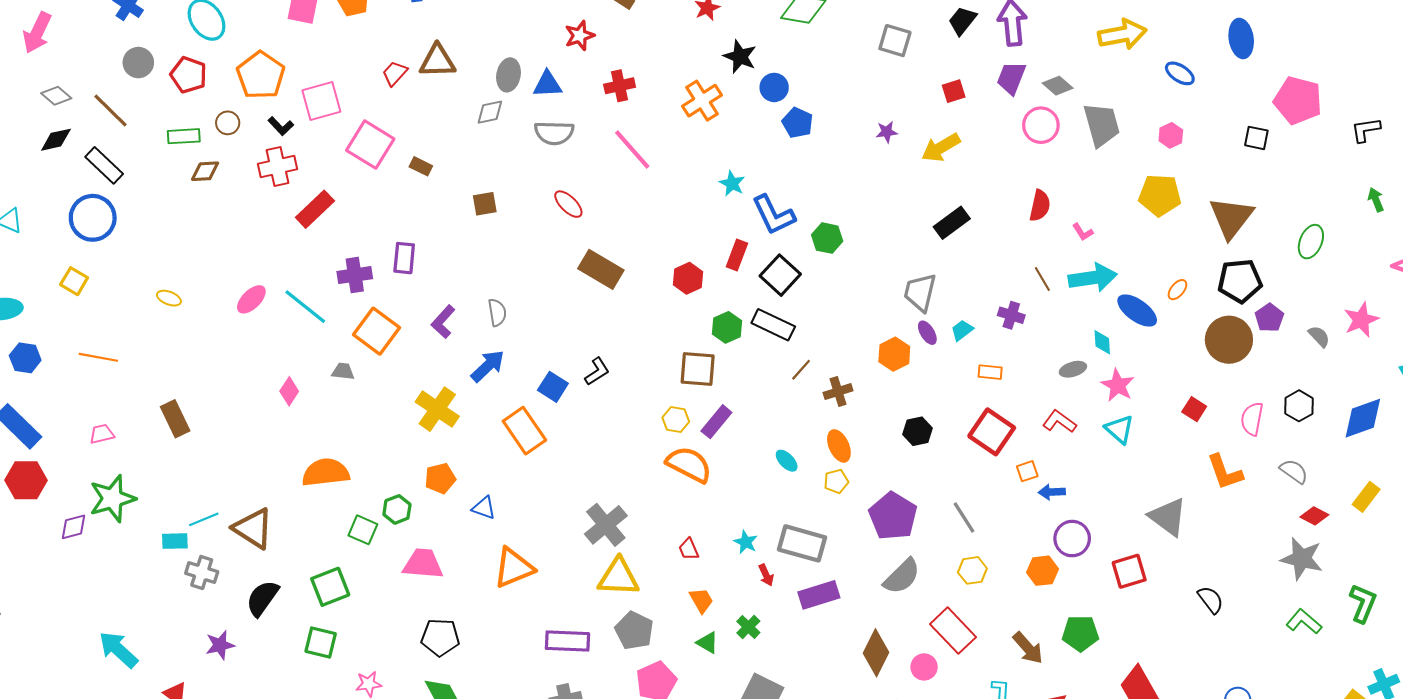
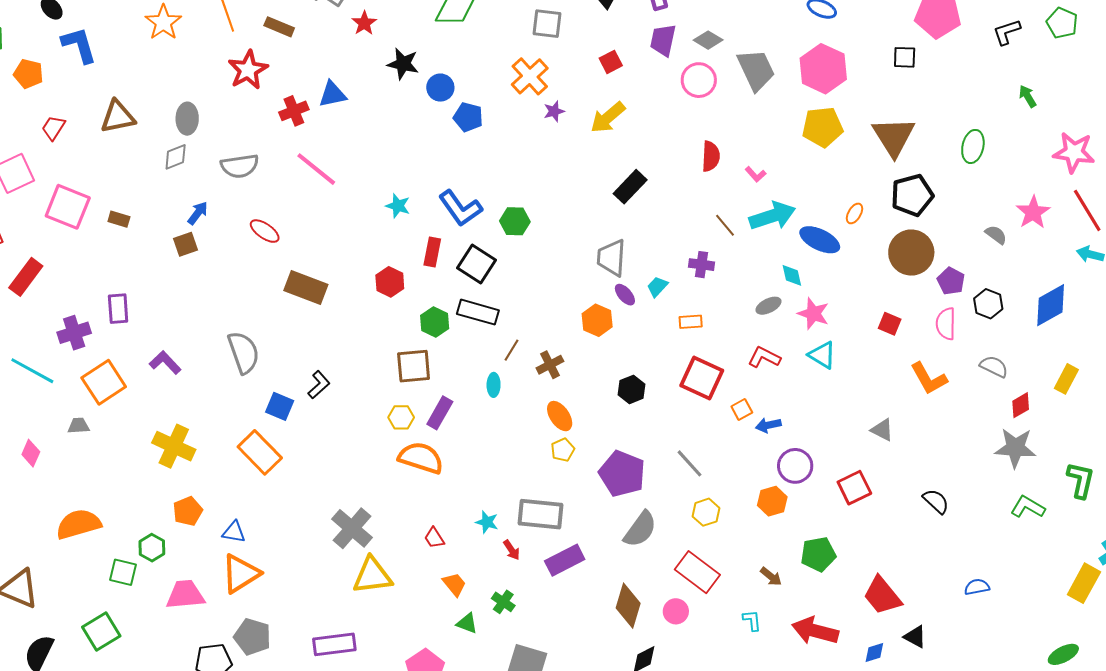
red star: (580, 36) -> (248, 70), size x1.4
red trapezoid: (395, 73) -> (53, 128), moved
blue triangle: (547, 84) -> (333, 94), moved
orange cross: (702, 101) -> (530, 76), moved
pink hexagon: (1171, 135) -> (823, 69), size x2.0
cyan star: (732, 183) -> (398, 206), moved
gray semicircle: (497, 312) -> (244, 352), moved, size x1.6
purple pentagon: (1269, 318) -> (951, 281), moved
purple L-shape: (443, 322) -> (165, 363), turned 104
orange square: (376, 331) -> (104, 382), turned 30
blue arrow: (488, 366) -> (198, 213), moved, size x0.7
cyan ellipse: (787, 461) -> (494, 385), moved, turned 55
red diamond: (1314, 516) -> (1021, 405), turned -48
gray triangle: (1168, 517) -> (882, 430), size x0.6
orange triangle: (514, 568) -> (241, 574), moved
gray pentagon: (634, 631) -> (252, 637), moved
brown arrow: (1028, 648) -> (771, 577), size x0.7

